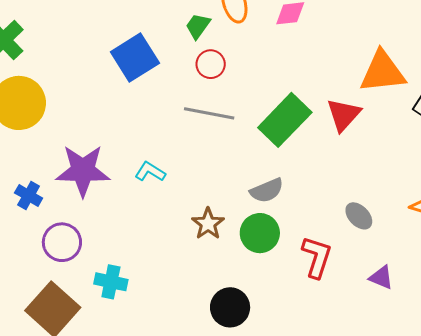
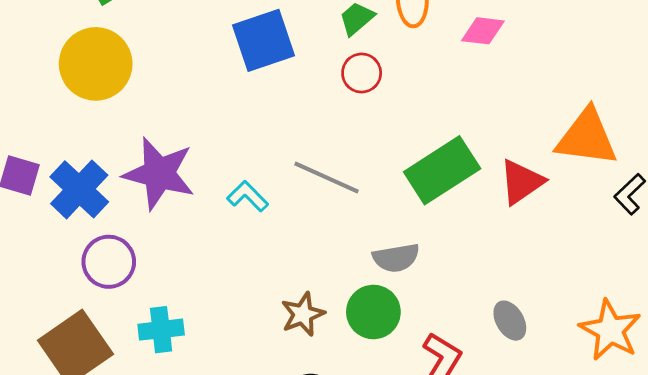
gray line: (209, 113) -> (327, 178), moved
blue cross: (29, 196) -> (79, 189), size x1.6
brown star: (208, 224) -> (303, 314), moved
cyan cross: (111, 282) -> (161, 330), turned -32

